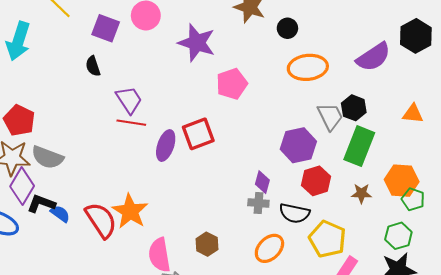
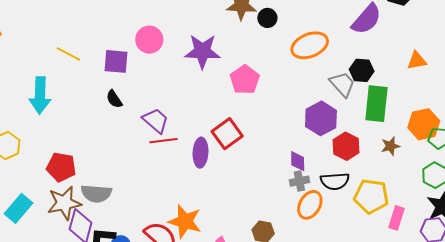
black circle: (287, 28) -> (267, 18), moved
orange ellipse: (269, 248) -> (310, 205), moved

